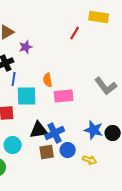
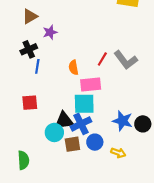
red line: (75, 33) -> (102, 59), moved
gray L-shape: (106, 86) -> (126, 60), moved
cyan square: (27, 96) -> (84, 104), moved
cyan circle: (13, 145) -> (54, 132), moved

